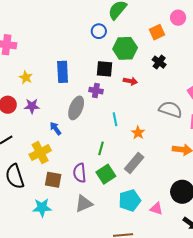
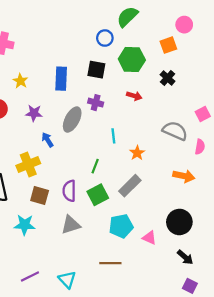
pink circle: (178, 18) -> (184, 25), moved
black square: (104, 69) -> (96, 70), moved
purple star: (32, 106) -> (34, 113), moved

